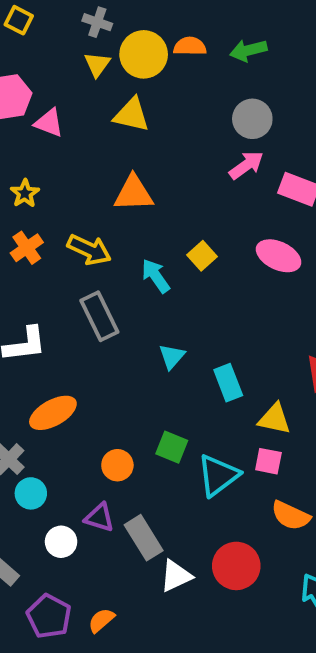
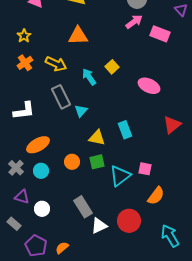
pink ellipse: (279, 256) -> (149, 86), moved
cyan triangle: (172, 356) -> (81, 111), moved
yellow triangle: (275, 419) -> (97, 138), moved
green square: (172, 447) -> (97, 162), turned -35
orange circle: (117, 465) -> (72, 162), moved
cyan circle: (31, 493) -> (41, 171), moved
orange semicircle: (291, 516) -> (156, 196), turned -78
purple triangle: (99, 518) -> (22, 197), moved

